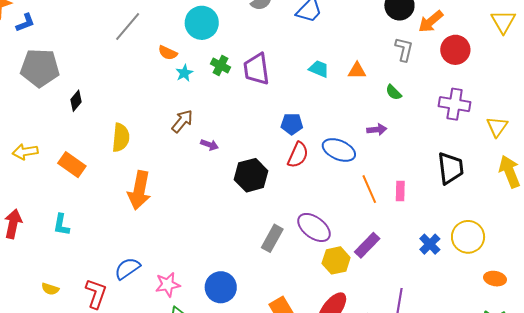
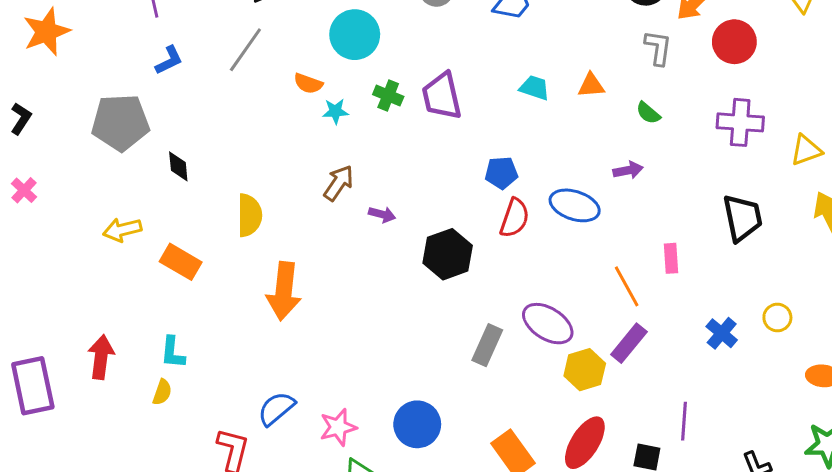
blue L-shape: (25, 23) -> (169, 60), moved
cyan star: (184, 73) -> (335, 111), turned 30
black diamond: (76, 101) -> (178, 166), turned -40
yellow triangle: (497, 127) -> (806, 150), turned 40
yellow arrow: (25, 152) -> (122, 230), moved
orange line: (369, 189) -> (627, 286), moved
yellow circle: (468, 237) -> (777, 318), size x0.6
yellow semicircle: (50, 289) -> (162, 392), moved, turned -84

